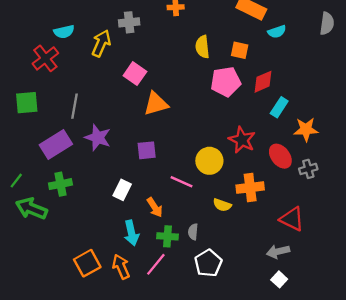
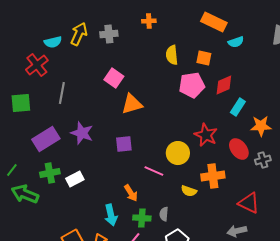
yellow arrow: (101, 43) -> (79, 34), moved
gray line: (74, 106) -> (62, 93), moved
white rectangle: (122, 190) -> (75, 179), moved, turned 36

